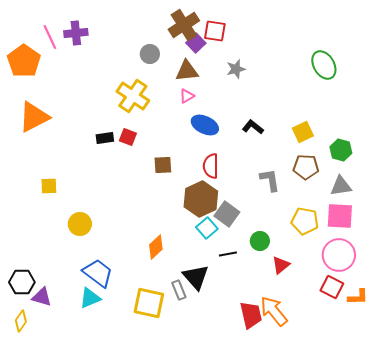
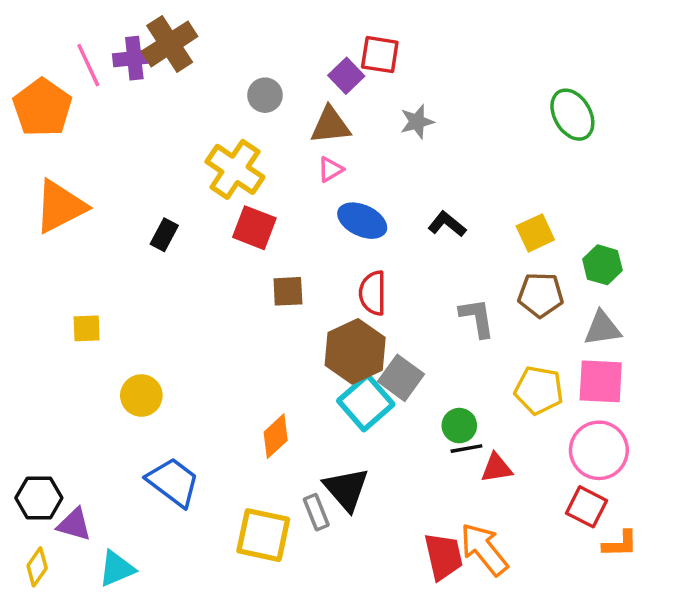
brown cross: (184, 25) -> (170, 44), moved
red square: (128, 137) -> (254, 228), moved, size x1.4
black rectangle: (105, 138) -> (164, 235), moved, turned -54
cyan square: (207, 228) -> (366, 403), size x1.4
black line: (228, 254) -> (466, 449), moved
red triangle: (281, 265) -> (496, 468), turned 30
orange L-shape: (358, 297) -> (620, 544), moved
cyan triangle: (90, 298) -> (117, 569), moved

